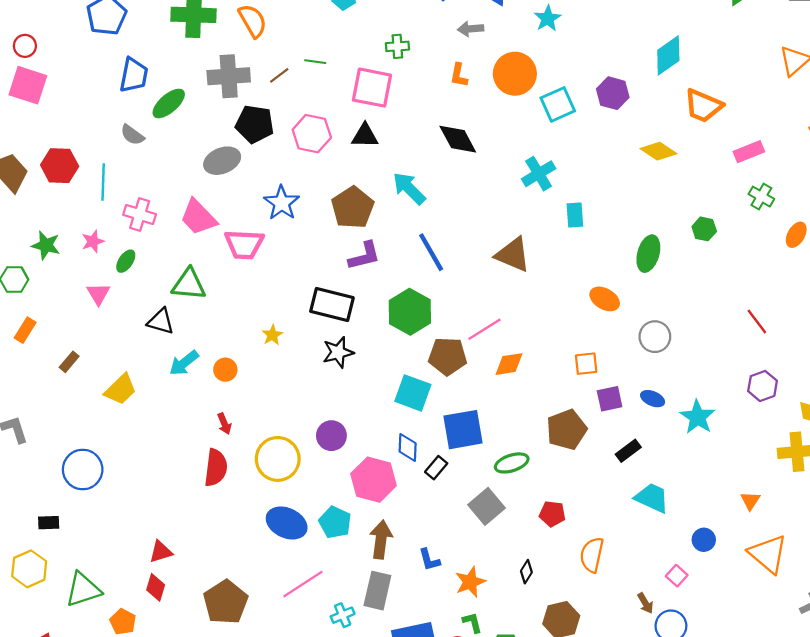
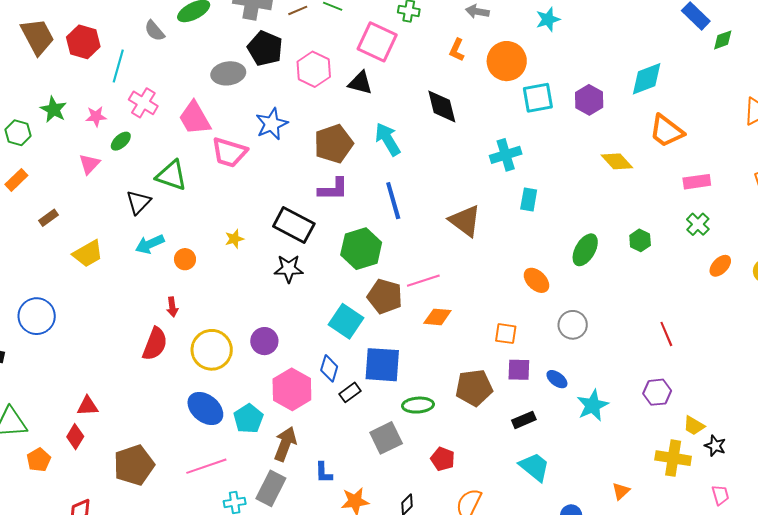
black triangle: (161, 321) -> (138, 202), turned 44

